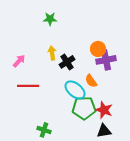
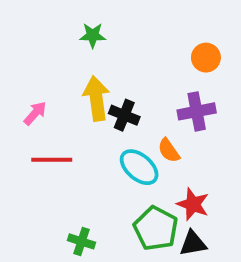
orange circle: (98, 49) -> (206, 58), moved
yellow arrow: (52, 53) -> (96, 98), size x1.6
black cross: (67, 62) -> (124, 115), turned -35
green pentagon: (84, 108) -> (156, 228), moved, turned 30

